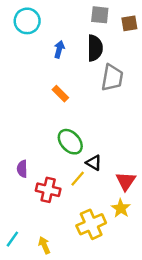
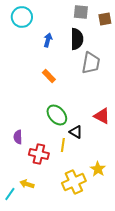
yellow line: (78, 179) -> (63, 145), turned -32
red triangle: (126, 181) -> (102, 116), moved, turned -36
yellow arrow: (44, 245) -> (27, 184), moved, turned -48

